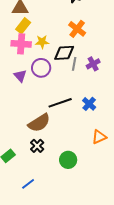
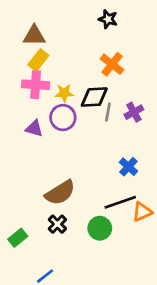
yellow star: (42, 42) -> (64, 93), moved
purple triangle: (20, 76) -> (34, 128), turned -32
black line: (60, 103) -> (120, 202), moved
green circle: (68, 160) -> (100, 228), moved

